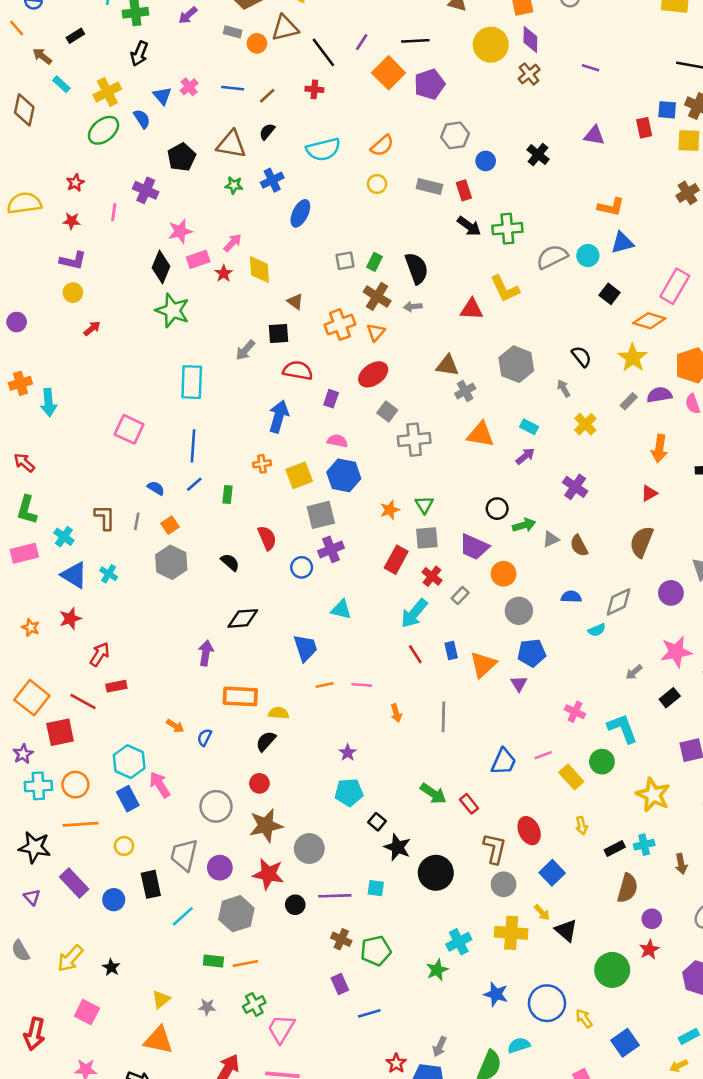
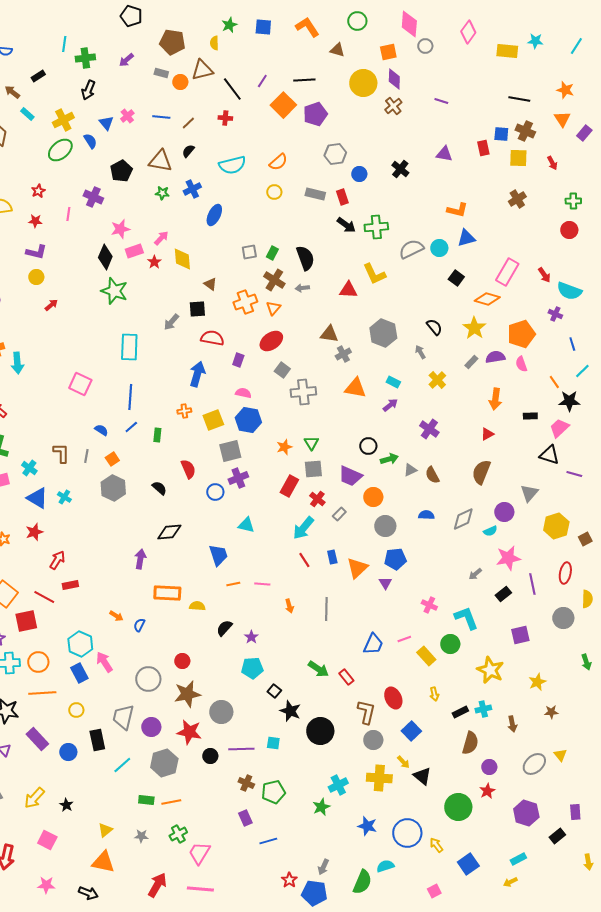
cyan semicircle: (597, 630) -> (490, 531), moved
black semicircle: (266, 741) -> (224, 628), moved

